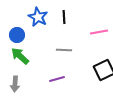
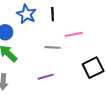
pink line: (99, 32) -> (74, 34), moved

